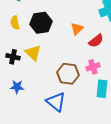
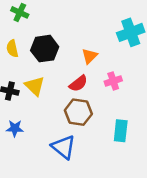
red semicircle: (96, 41) -> (78, 83), moved
pink cross: (93, 67) -> (113, 81), moved

